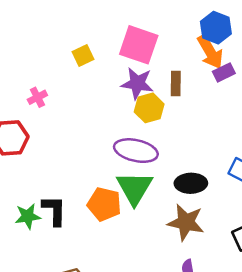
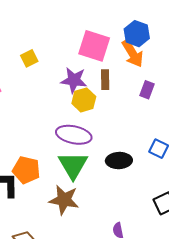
pink square: (139, 45) -> (94, 46), moved
purple rectangle: (224, 72) -> (147, 90), moved, turned -42
orange pentagon: (104, 204) -> (26, 170), moved
brown star: (186, 222) -> (64, 200), moved

